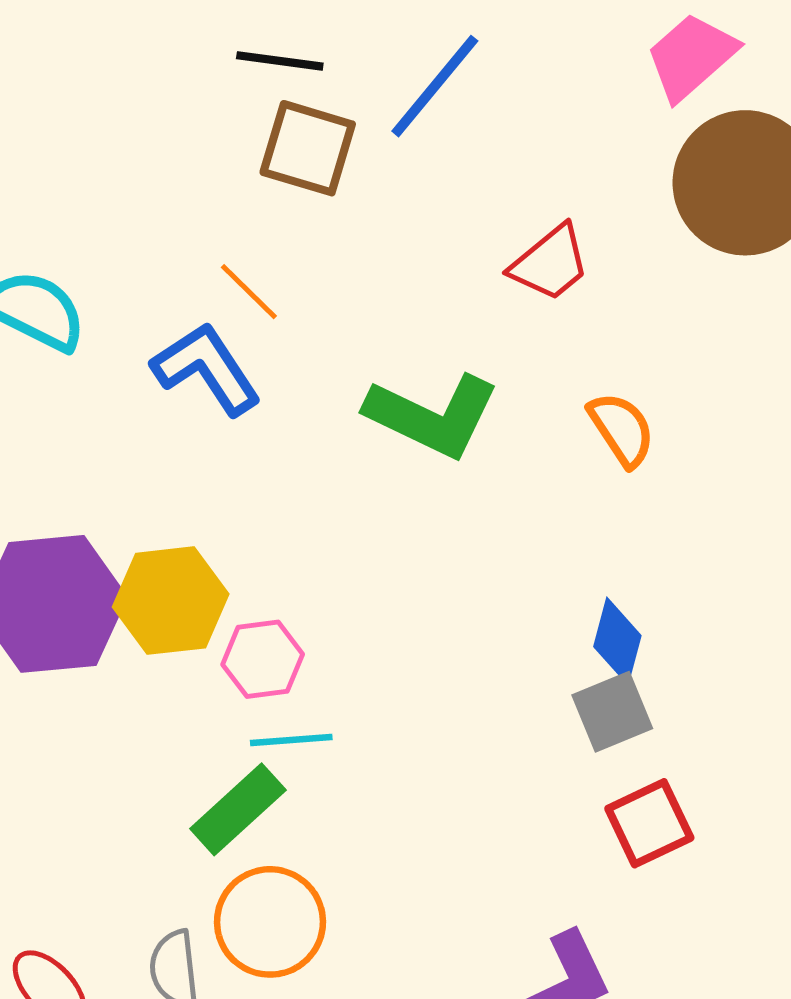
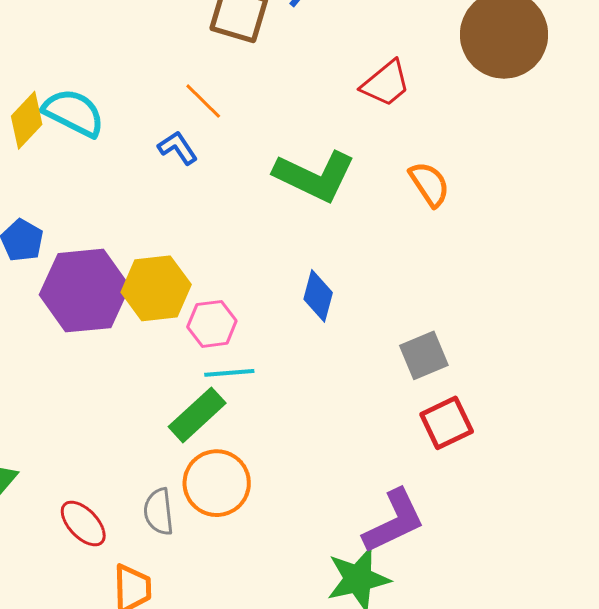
blue L-shape: (207, 369) -> (178, 148), size x0.6
blue diamond: (617, 641) -> (318, 296), moved

